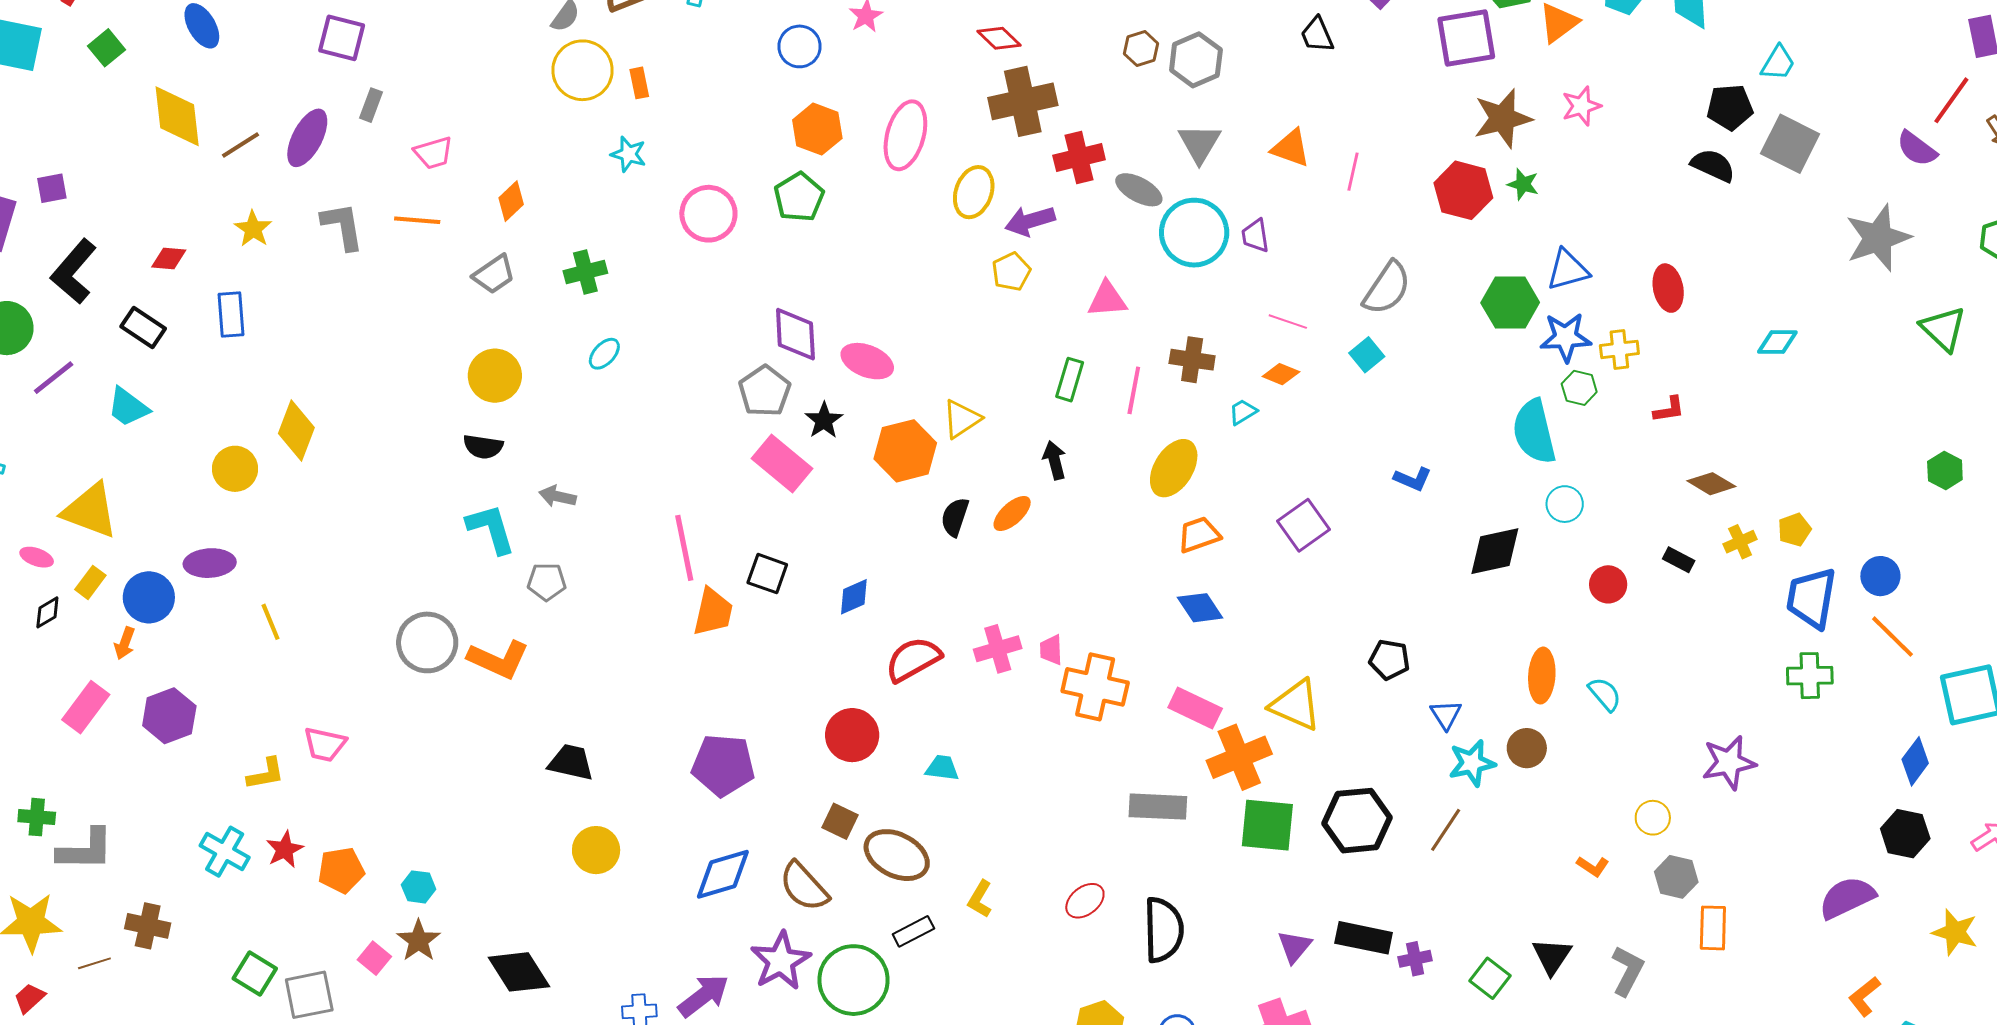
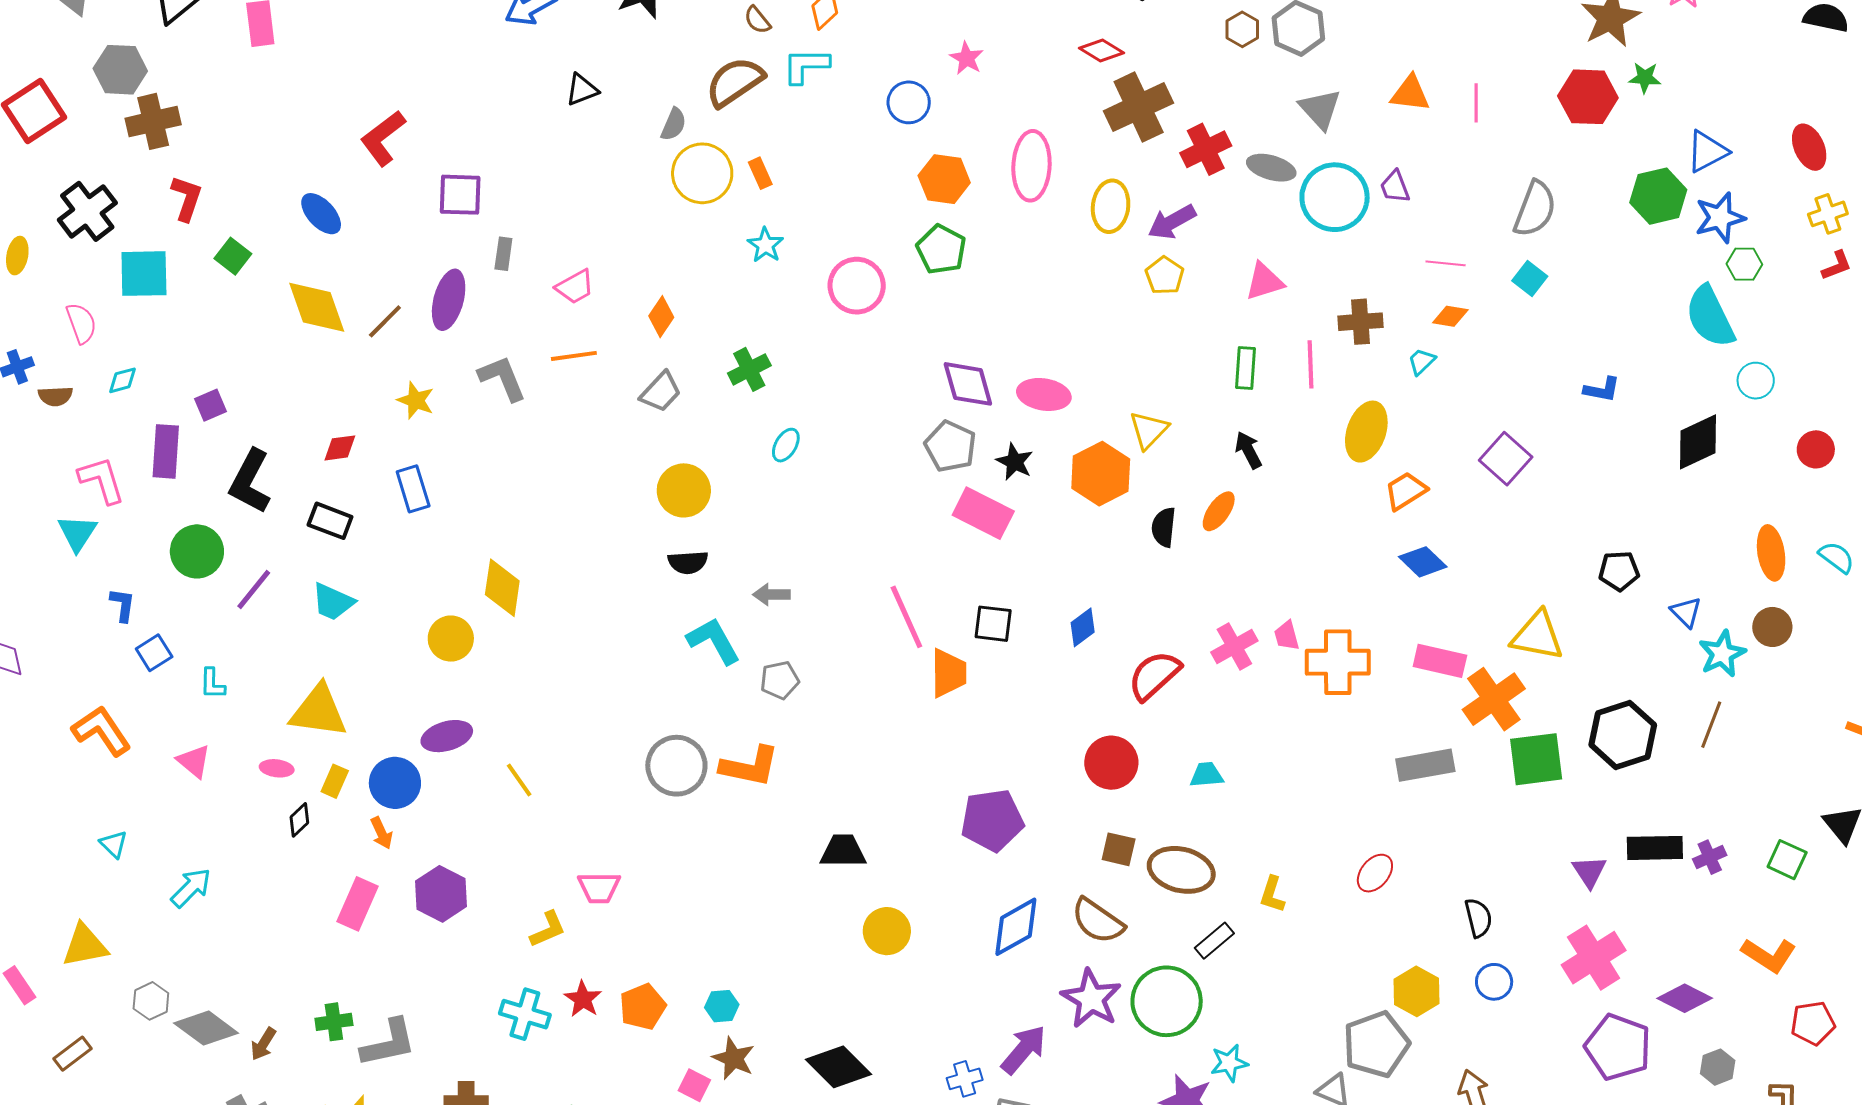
cyan star: (628, 154) -> (765, 245), turned 30
yellow cross: (1619, 349) -> (1828, 214), moved
orange arrow: (125, 643) -> (382, 833), turned -32
black semicircle: (1164, 930) -> (1478, 918), moved, size x0.6

